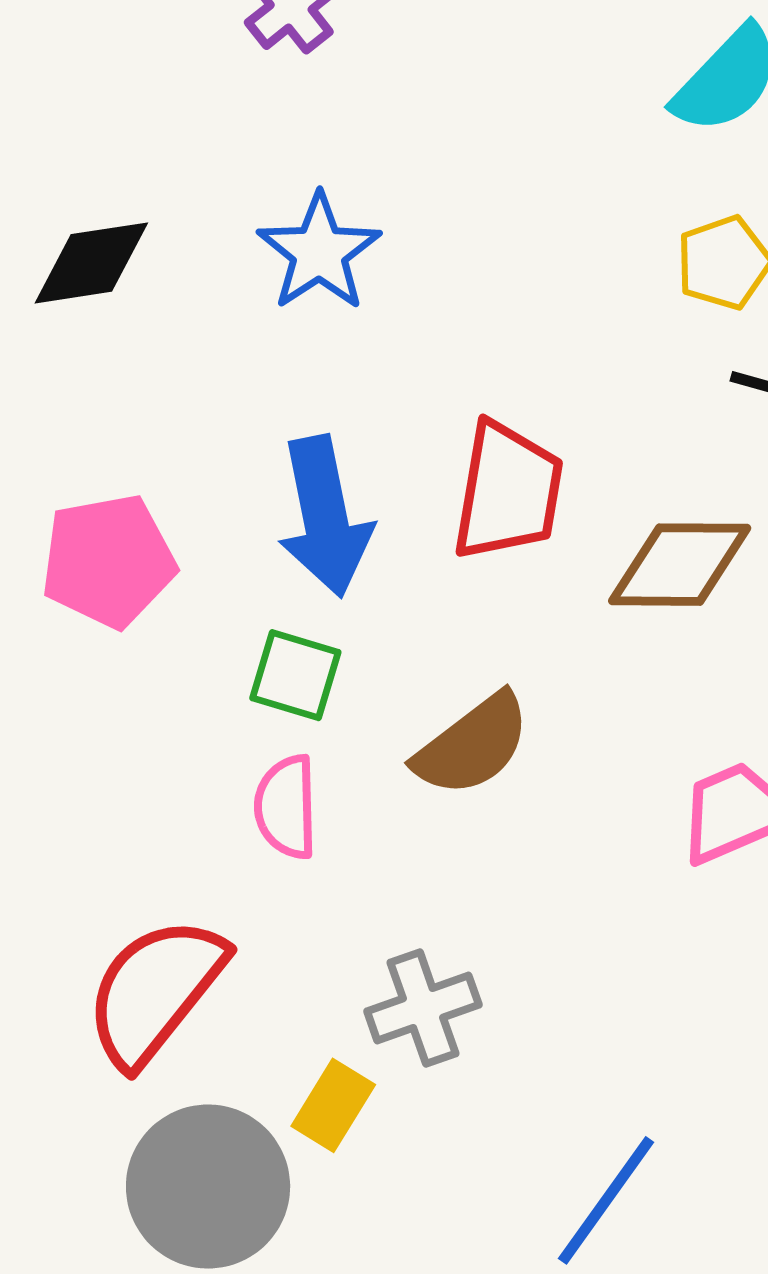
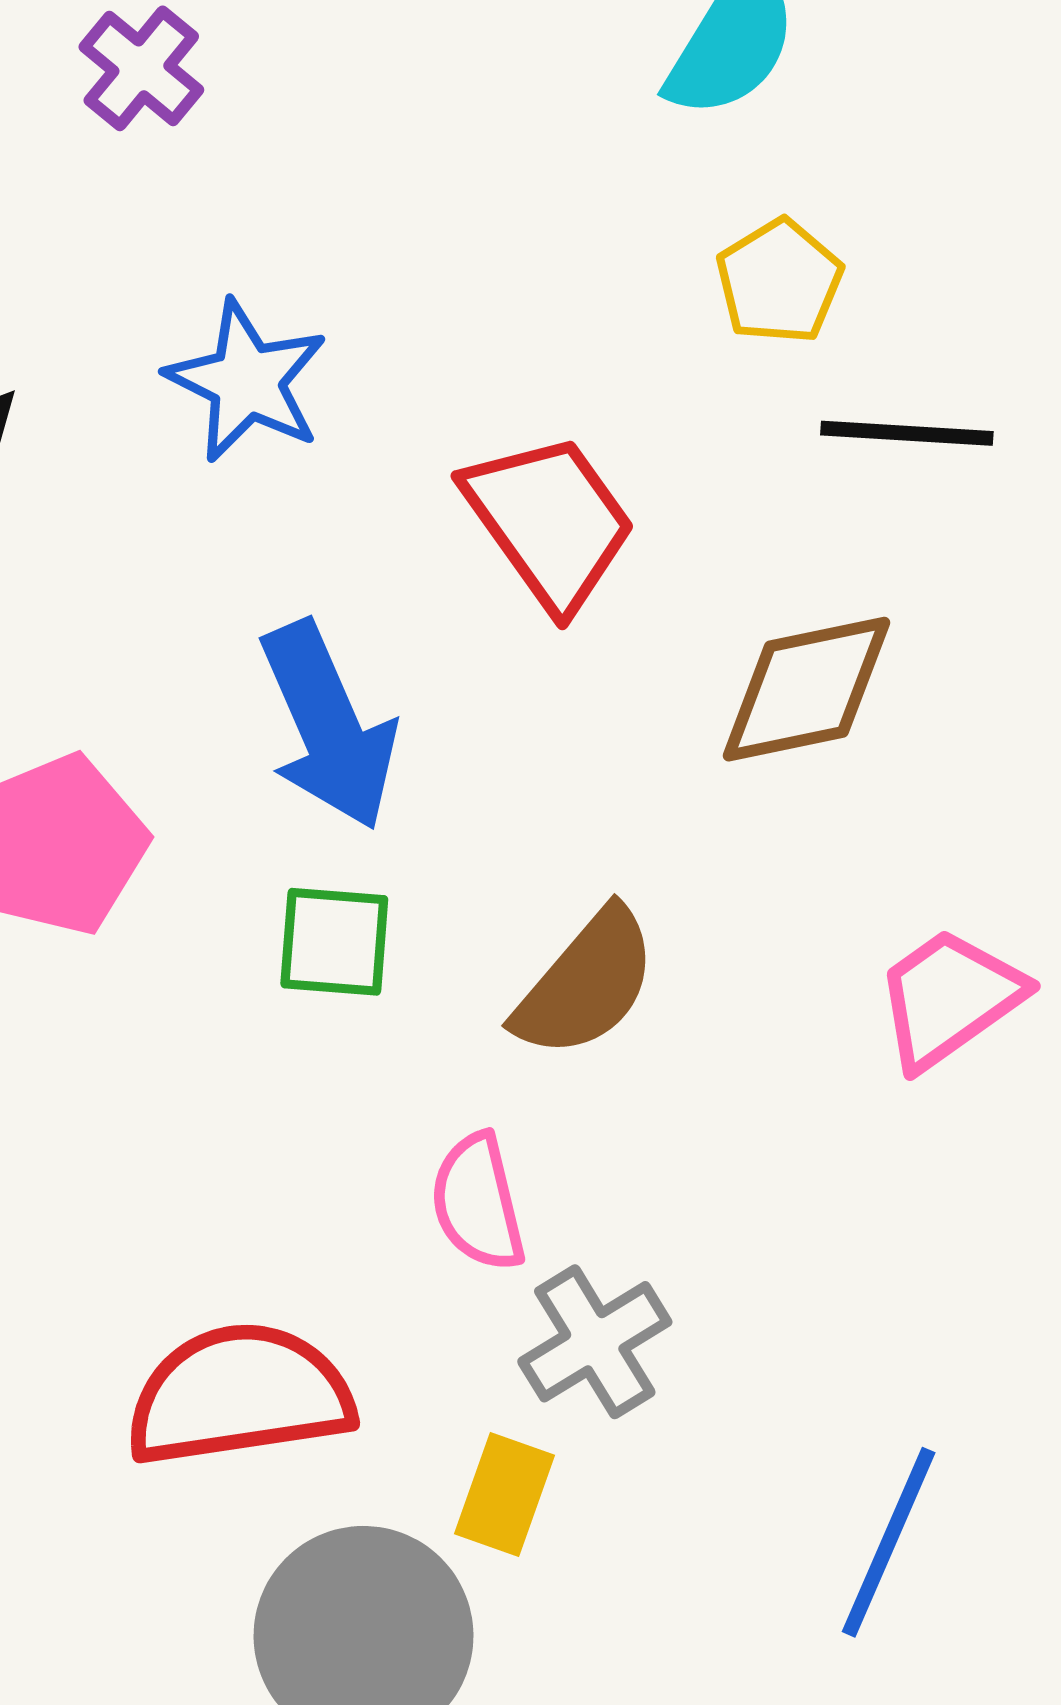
red trapezoid: (508, 491) -> (549, 521), moved, turned -33
pink semicircle: (286, 807) -> (478, 1202), moved
red semicircle: (155, 991) -> (239, 1395), turned 55

